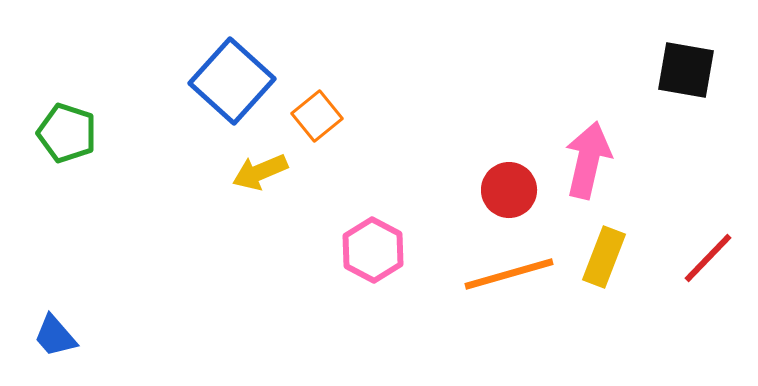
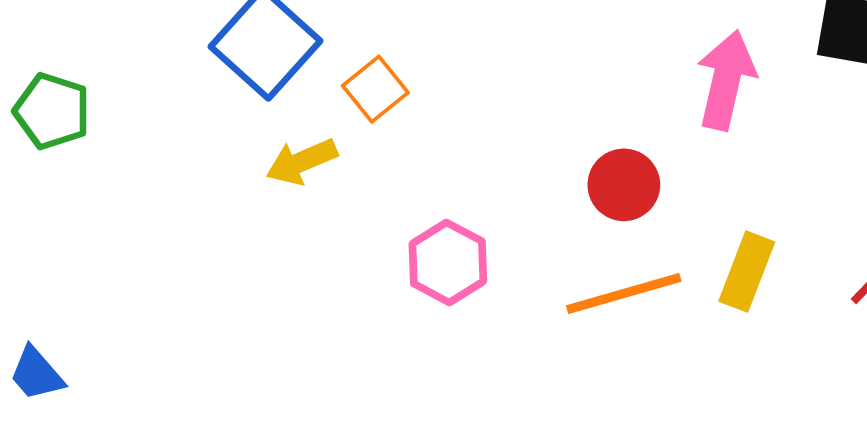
pink arrow: (588, 160) -> (726, 80), moved

